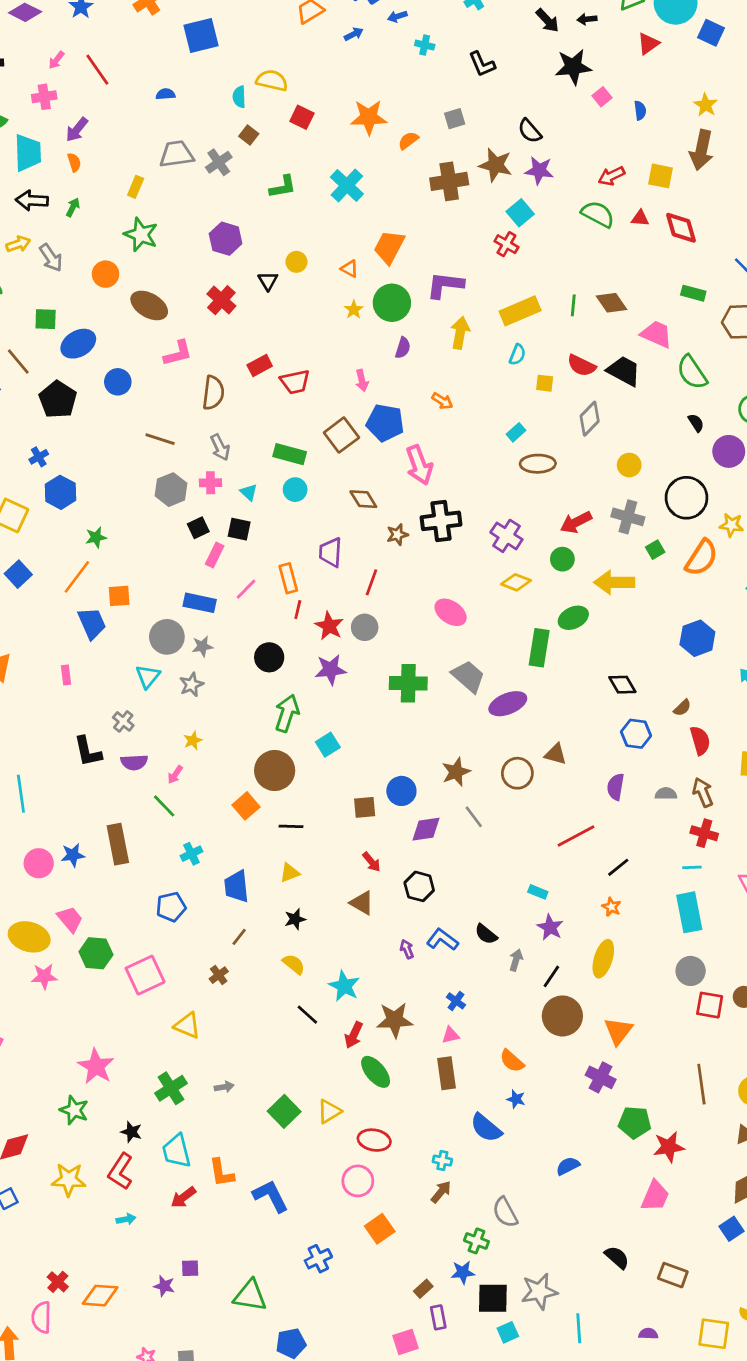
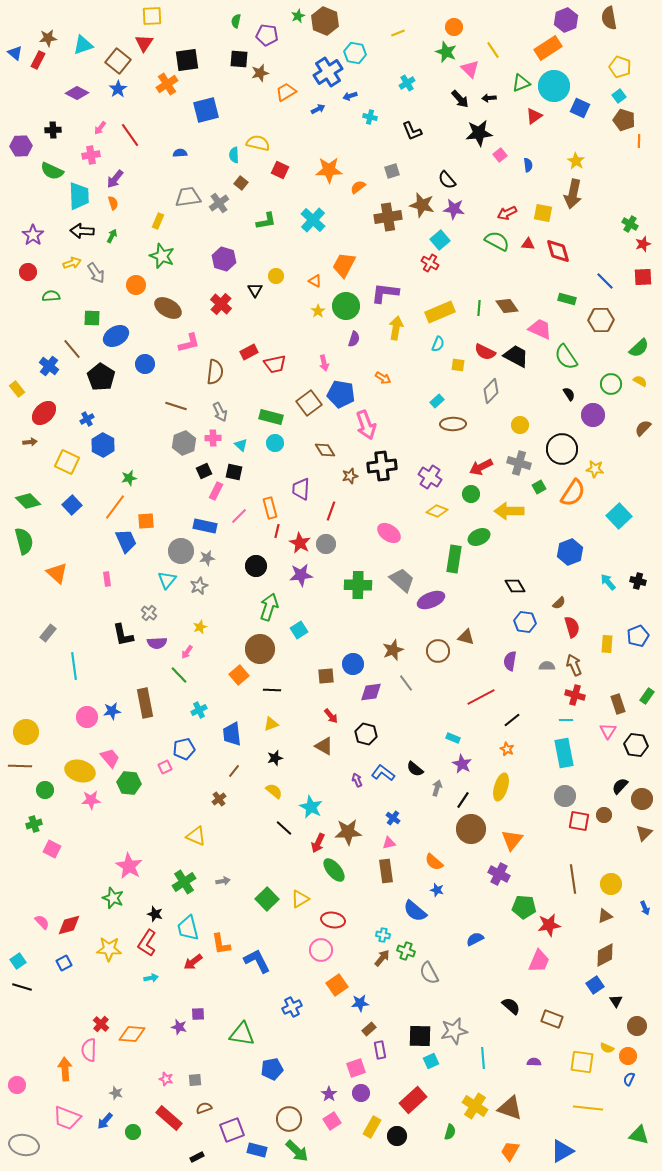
pink square: (145, 975) -> (165, 767), moved, size x0.5
green cross: (476, 1241) -> (406, 951), moved
blue star: (463, 1272) -> (360, 1003), moved

